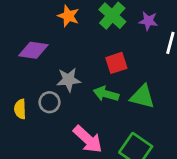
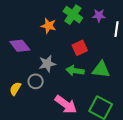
orange star: (68, 16) -> (49, 26), moved
purple diamond: (33, 50) -> (20, 46), turned 50
yellow semicircle: (20, 109) -> (15, 89), turned 40

